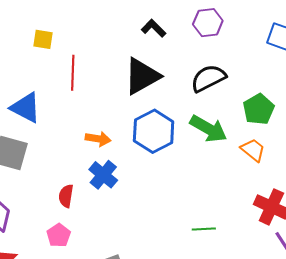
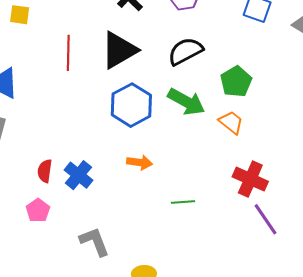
red line: (73, 73) -> (68, 53), moved
orange arrow: (98, 139) -> (139, 162), moved
blue cross: (103, 175) -> (78, 175), moved

